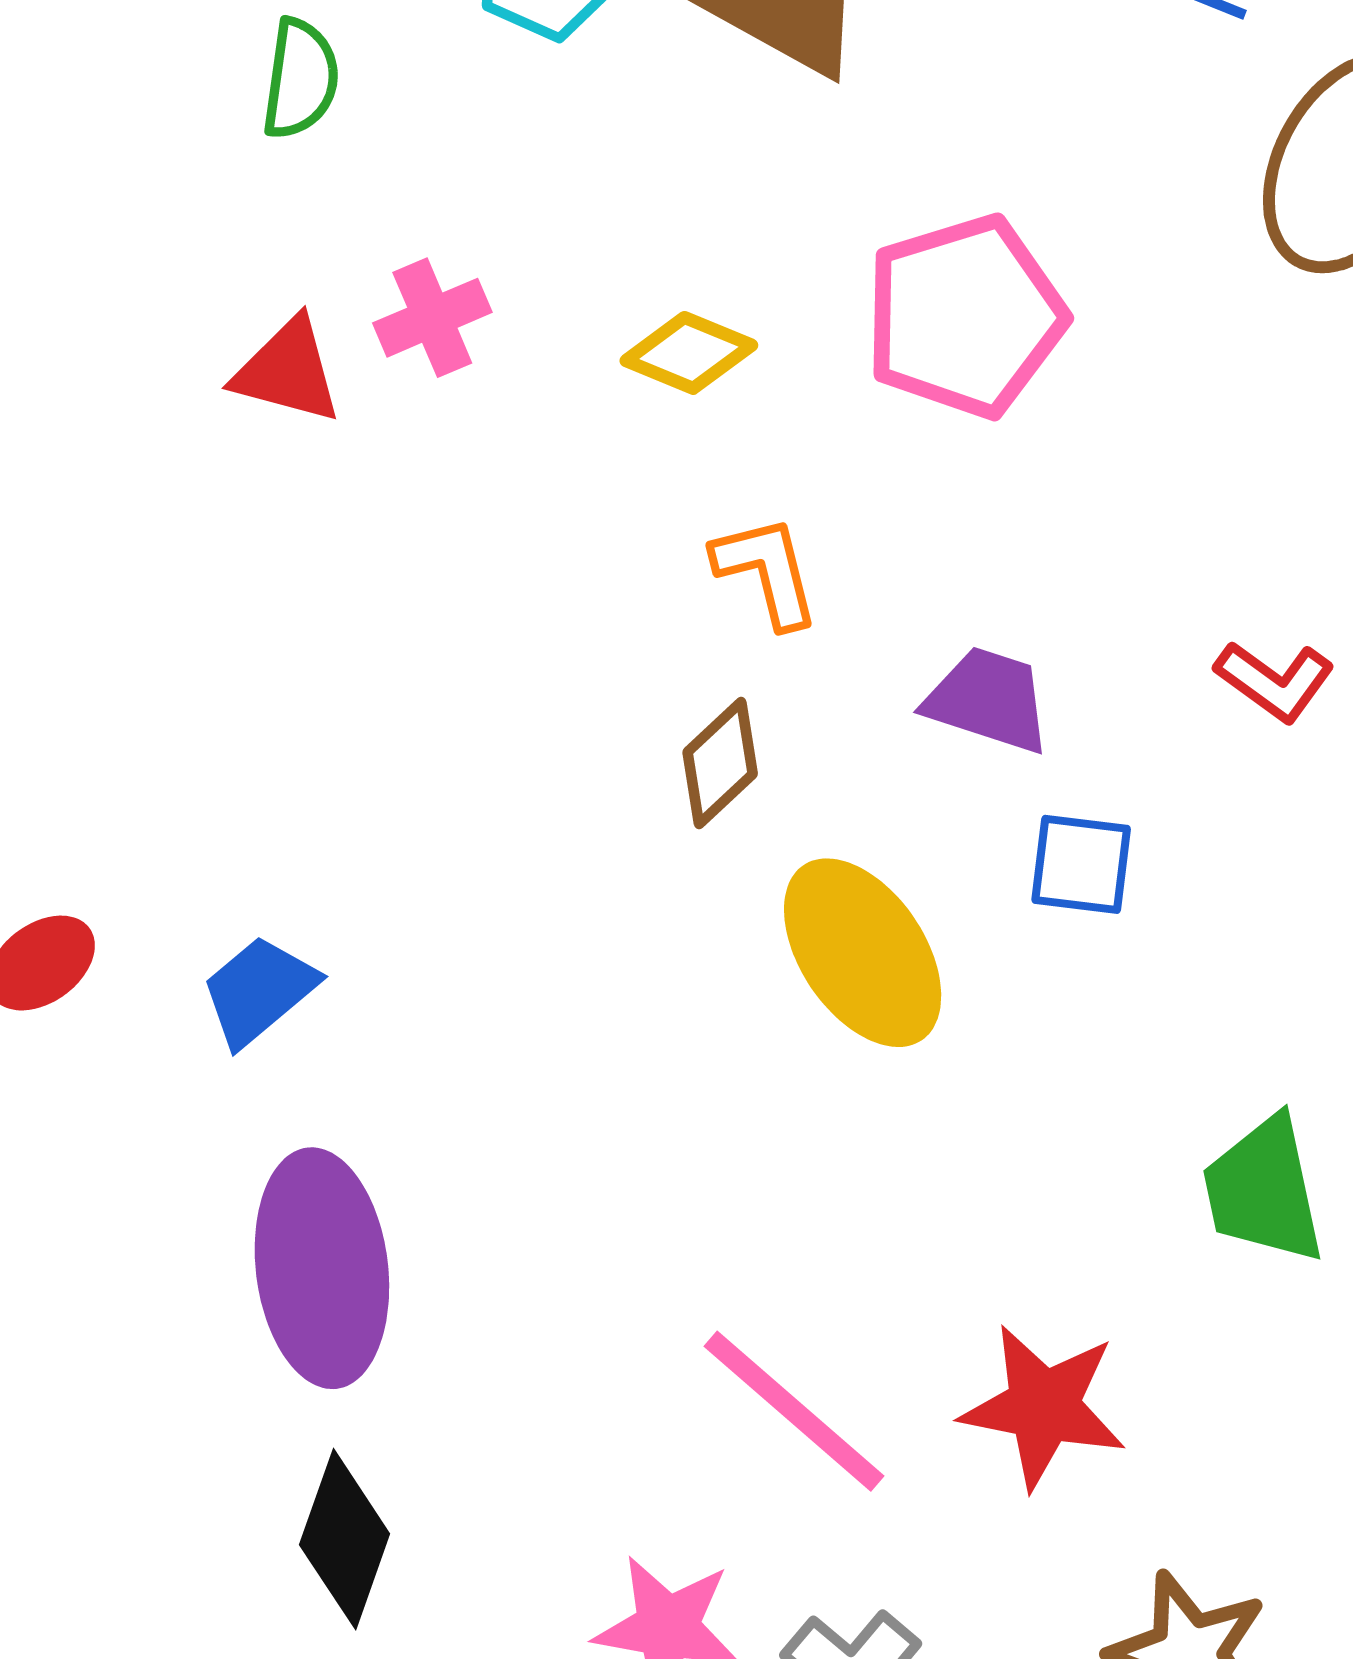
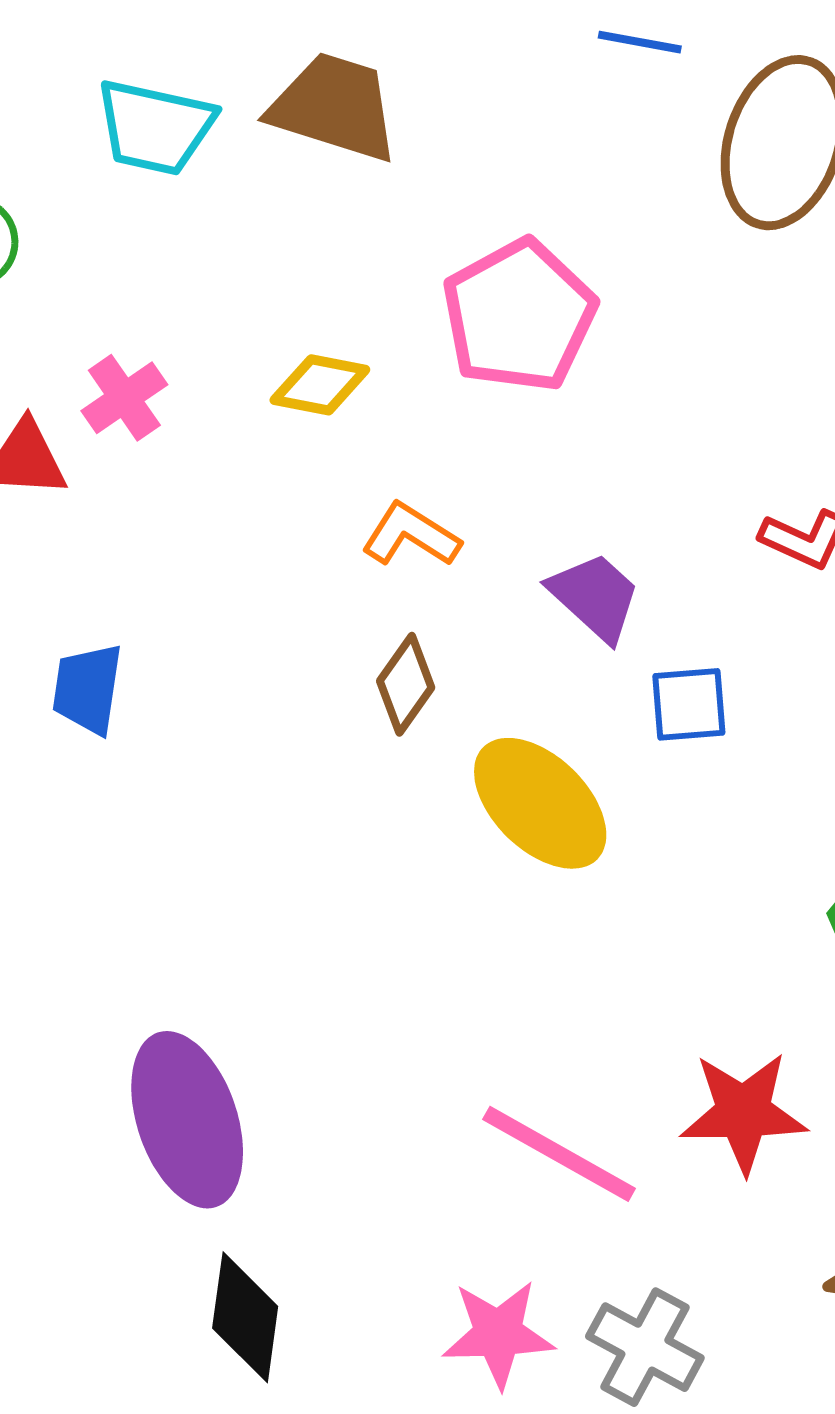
orange L-shape: (767, 571) -> (411, 535), turned -32
purple trapezoid: (988, 700) -> (595, 597), turned 36
blue trapezoid: (259, 991) -> (88, 689), moved, turned -30

